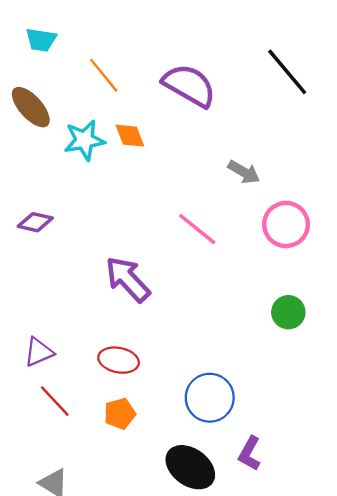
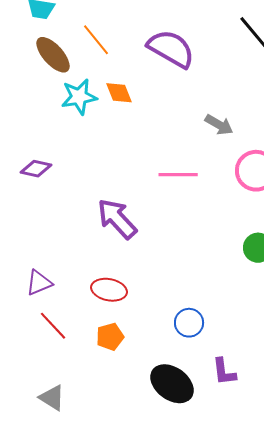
brown ellipse: (31, 107) -> (53, 55), moved
pink line: (197, 229) -> (178, 175), turned -39
blue circle: (210, 398) -> (189, 323), size x0.7
purple L-shape: (250, 454) -> (224, 372), turned -36

